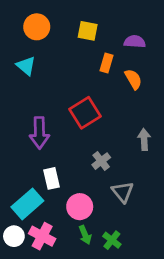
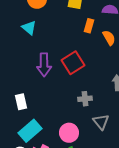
purple arrow: (39, 133) -> (44, 65), moved
gray cross: (101, 161) -> (85, 99), turned 32
white rectangle: (52, 178) -> (21, 102), moved

